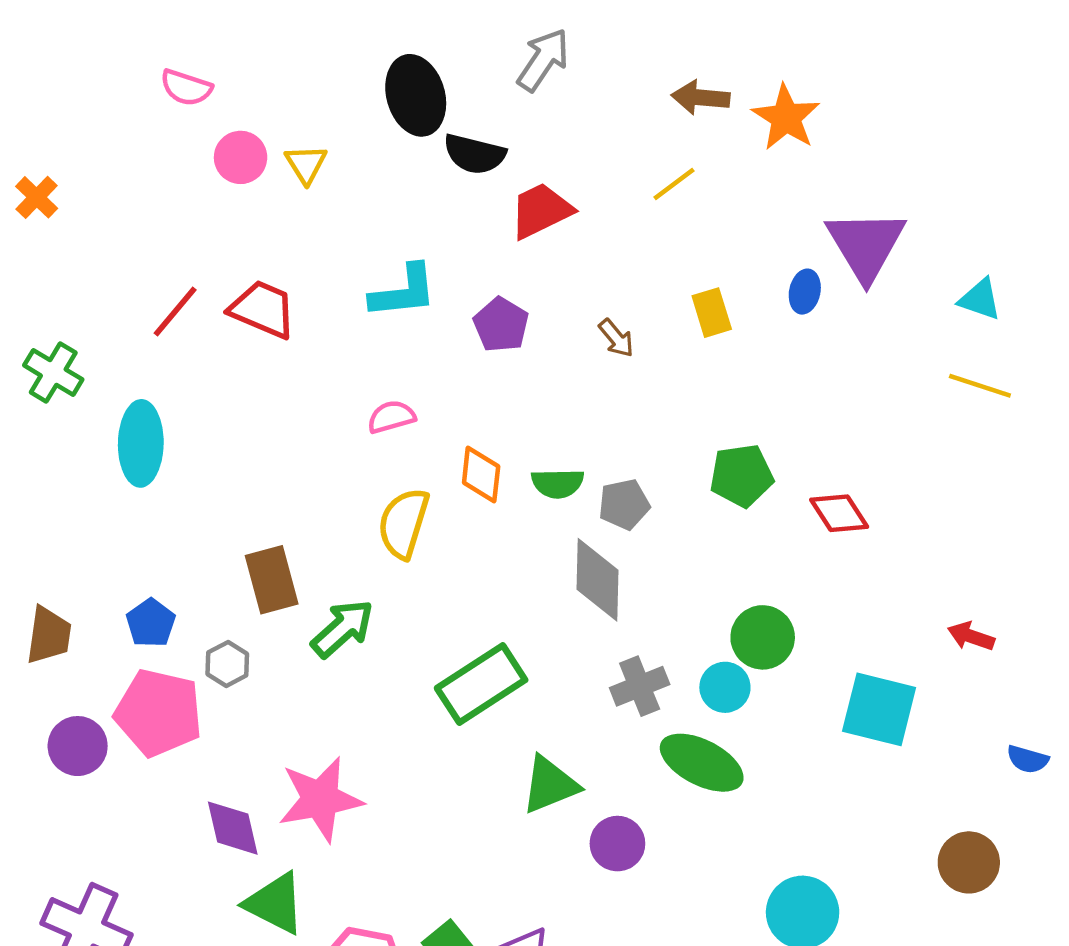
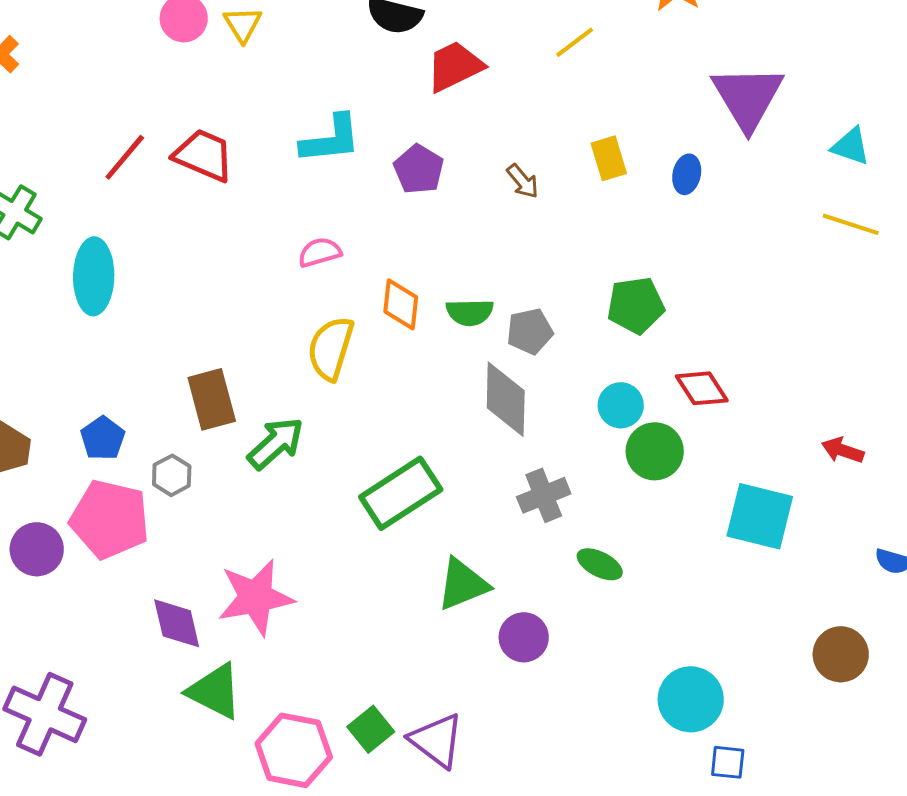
blue ellipse: (805, 292) -> (687, 174), moved
red diamond: (839, 513) -> (702, 388), moved
cyan circle: (725, 687) -> (621, 405), moved
green ellipse: (702, 763) -> (600, 564), size x0.6

